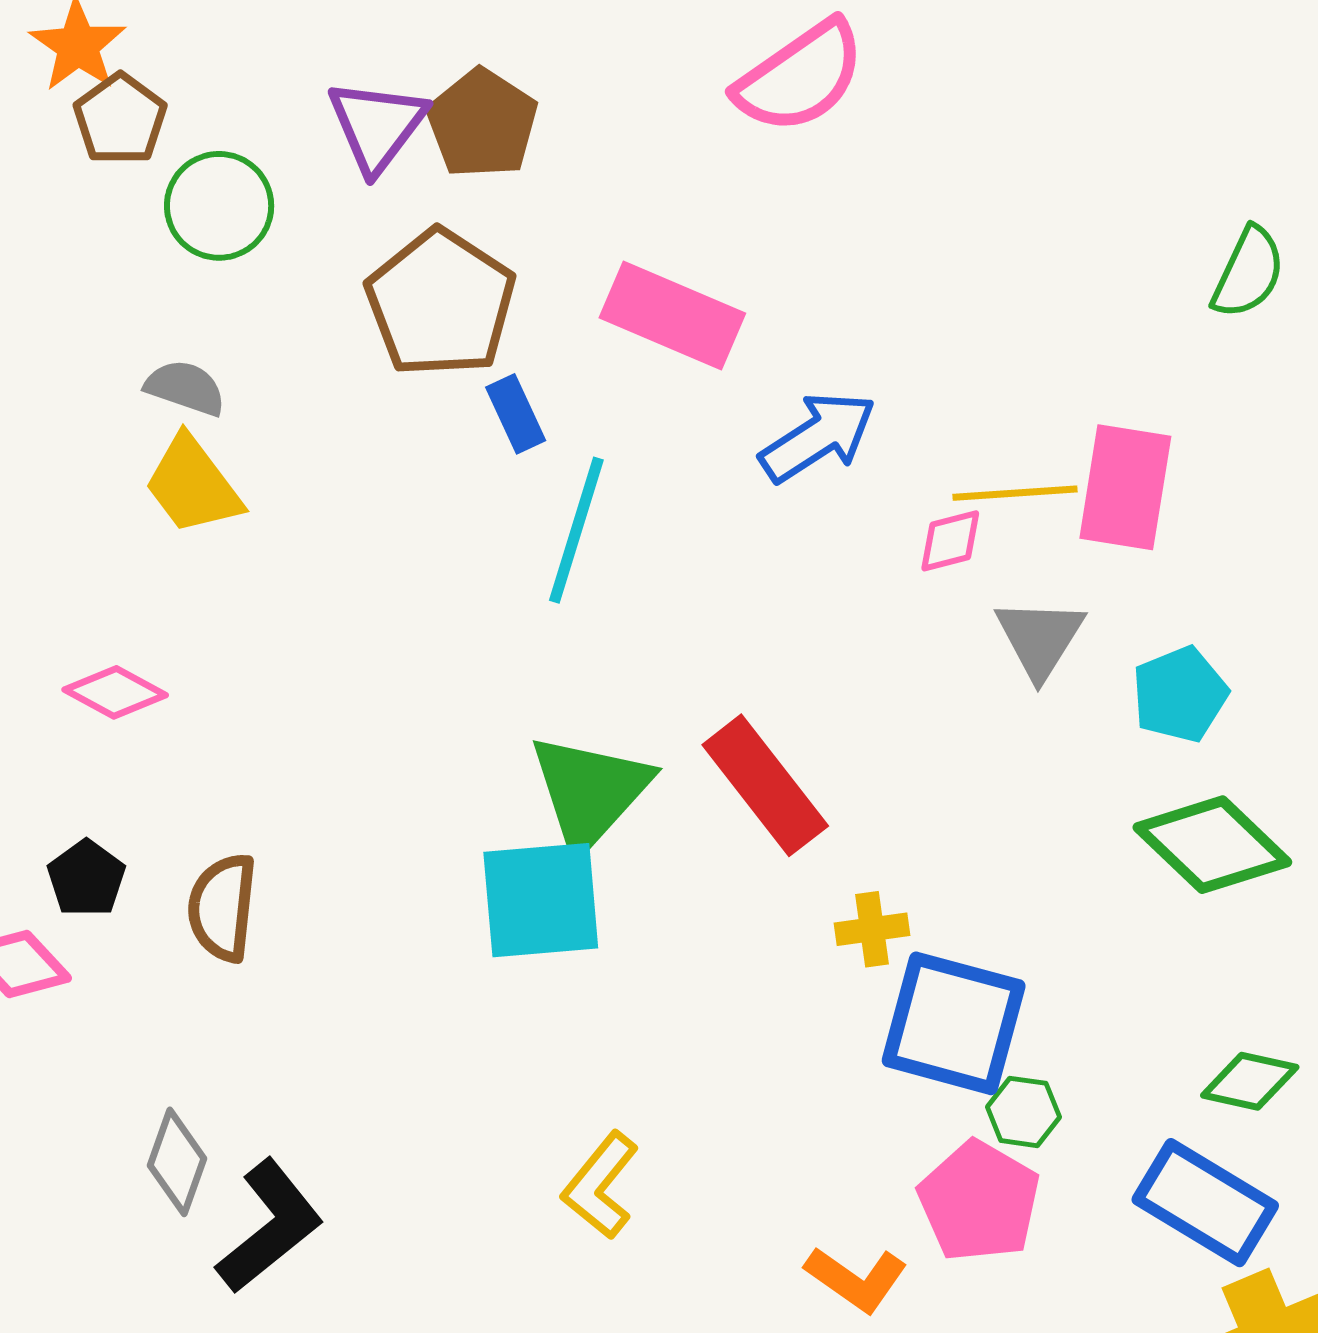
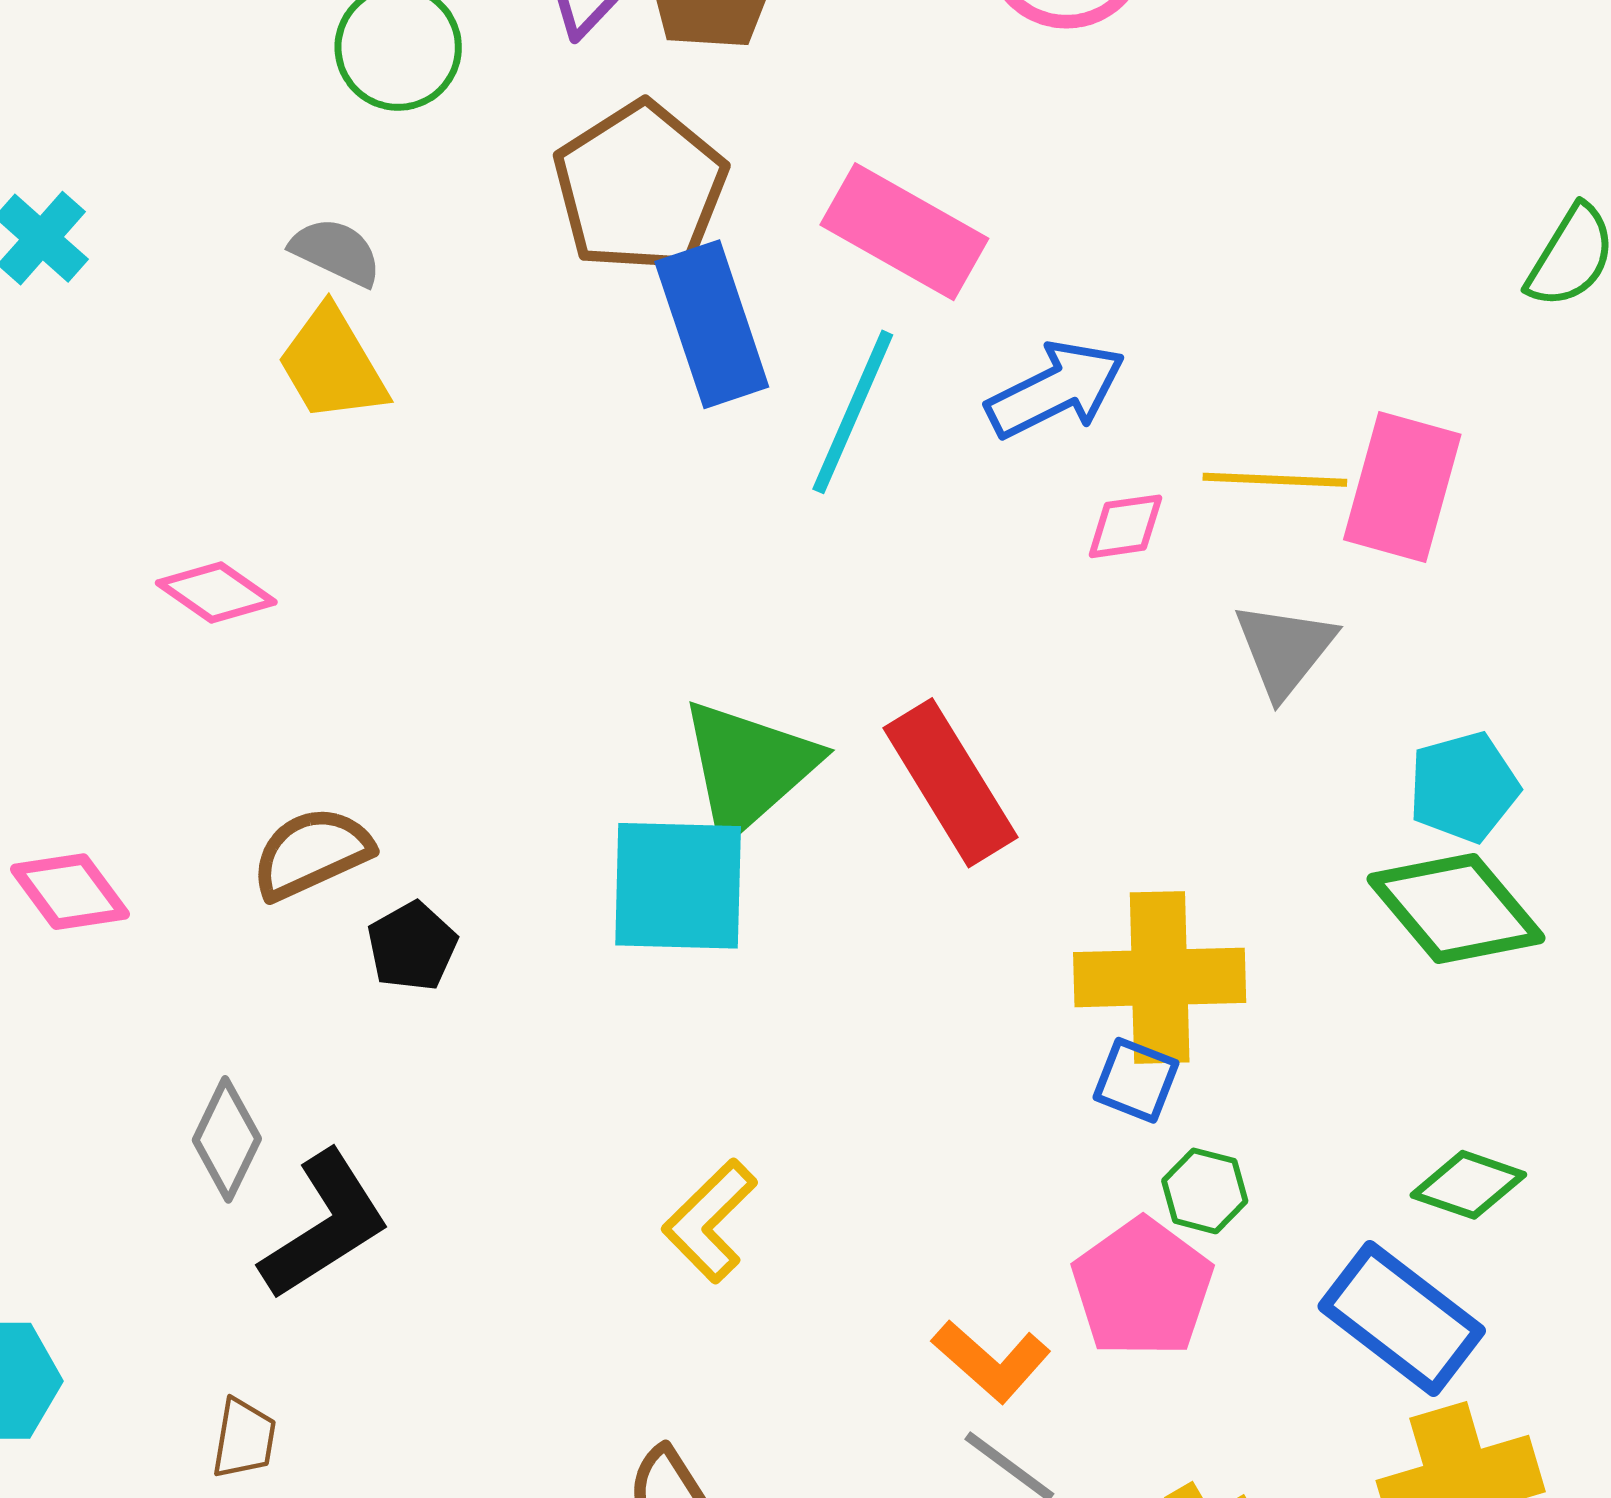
blue rectangle: (516, 414) -> (712, 324), size x1.8
cyan line: (576, 530) -> (853, 412), moved
pink diamond: (950, 541) -> (1125, 526), moved
cyan pentagon: (1180, 694) -> (1464, 787), moved
black pentagon: (86, 878) -> (412, 946), moved
brown semicircle: (222, 907) -> (312, 853), turned 53
yellow cross: (872, 929) -> (1160, 977), moved, size x2.0
blue square: (954, 1023) -> (1136, 1080), size x0.5

